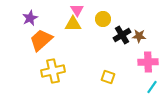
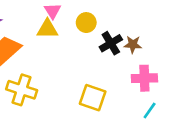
yellow cross: (53, 71) -> (22, 90), turned 30
yellow square: (108, 77) -> (93, 98), size x1.5

